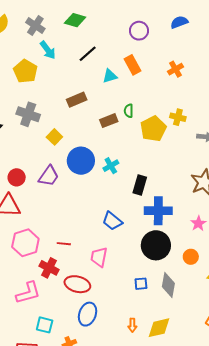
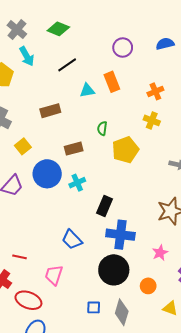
yellow cross: (178, 117) -> (152, 120), moved
brown rectangle: (109, 121) -> (74, 149), moved

